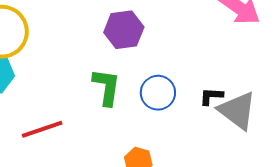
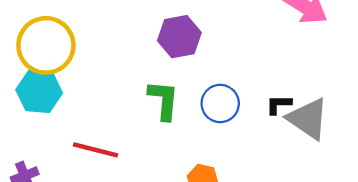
red line: (42, 129) -> (95, 150), turned 36

